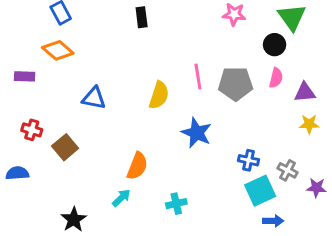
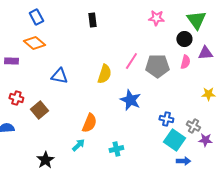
pink line: (198, 76) -> (131, 61), turned 42
purple triangle: (305, 92) -> (205, 53), moved
purple star: (316, 188) -> (205, 140), moved
cyan square: (260, 191) -> (174, 140), turned -30

